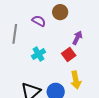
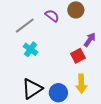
gray line: (15, 34) -> (25, 26), turned 36
cyan cross: (39, 54) -> (31, 49), moved, turned -32

